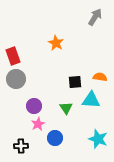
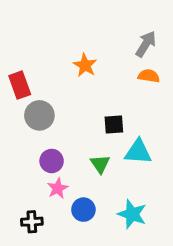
gray arrow: (95, 17) -> (146, 44), moved
orange semicircle: (100, 77) -> (149, 76), moved
gray circle: (16, 79) -> (39, 115), moved
cyan star: (98, 139) -> (132, 214), moved

